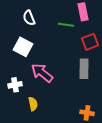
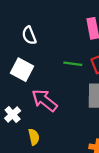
green line: (66, 25) -> (73, 64), moved
white cross: (15, 85) -> (13, 115), turned -32

